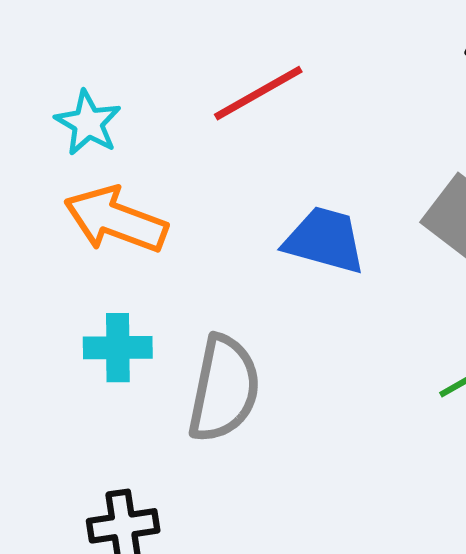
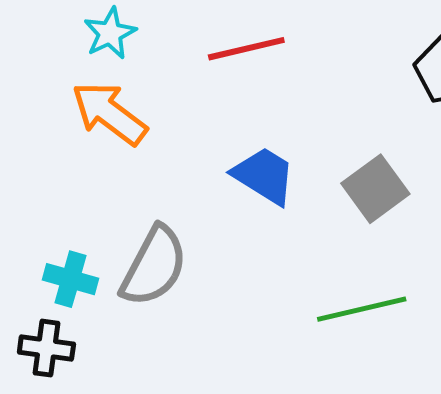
cyan cross: (118, 348) -> (71, 279), moved

